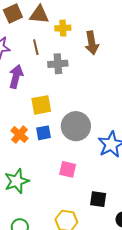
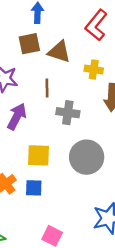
yellow cross: (63, 28) -> (94, 70), moved
gray circle: (76, 126) -> (87, 157), moved

